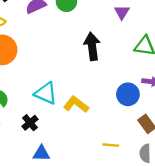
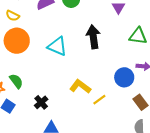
cyan triangle: (46, 93) -> (57, 46), moved
yellow line: (111, 145) -> (99, 100), moved, turned -40

